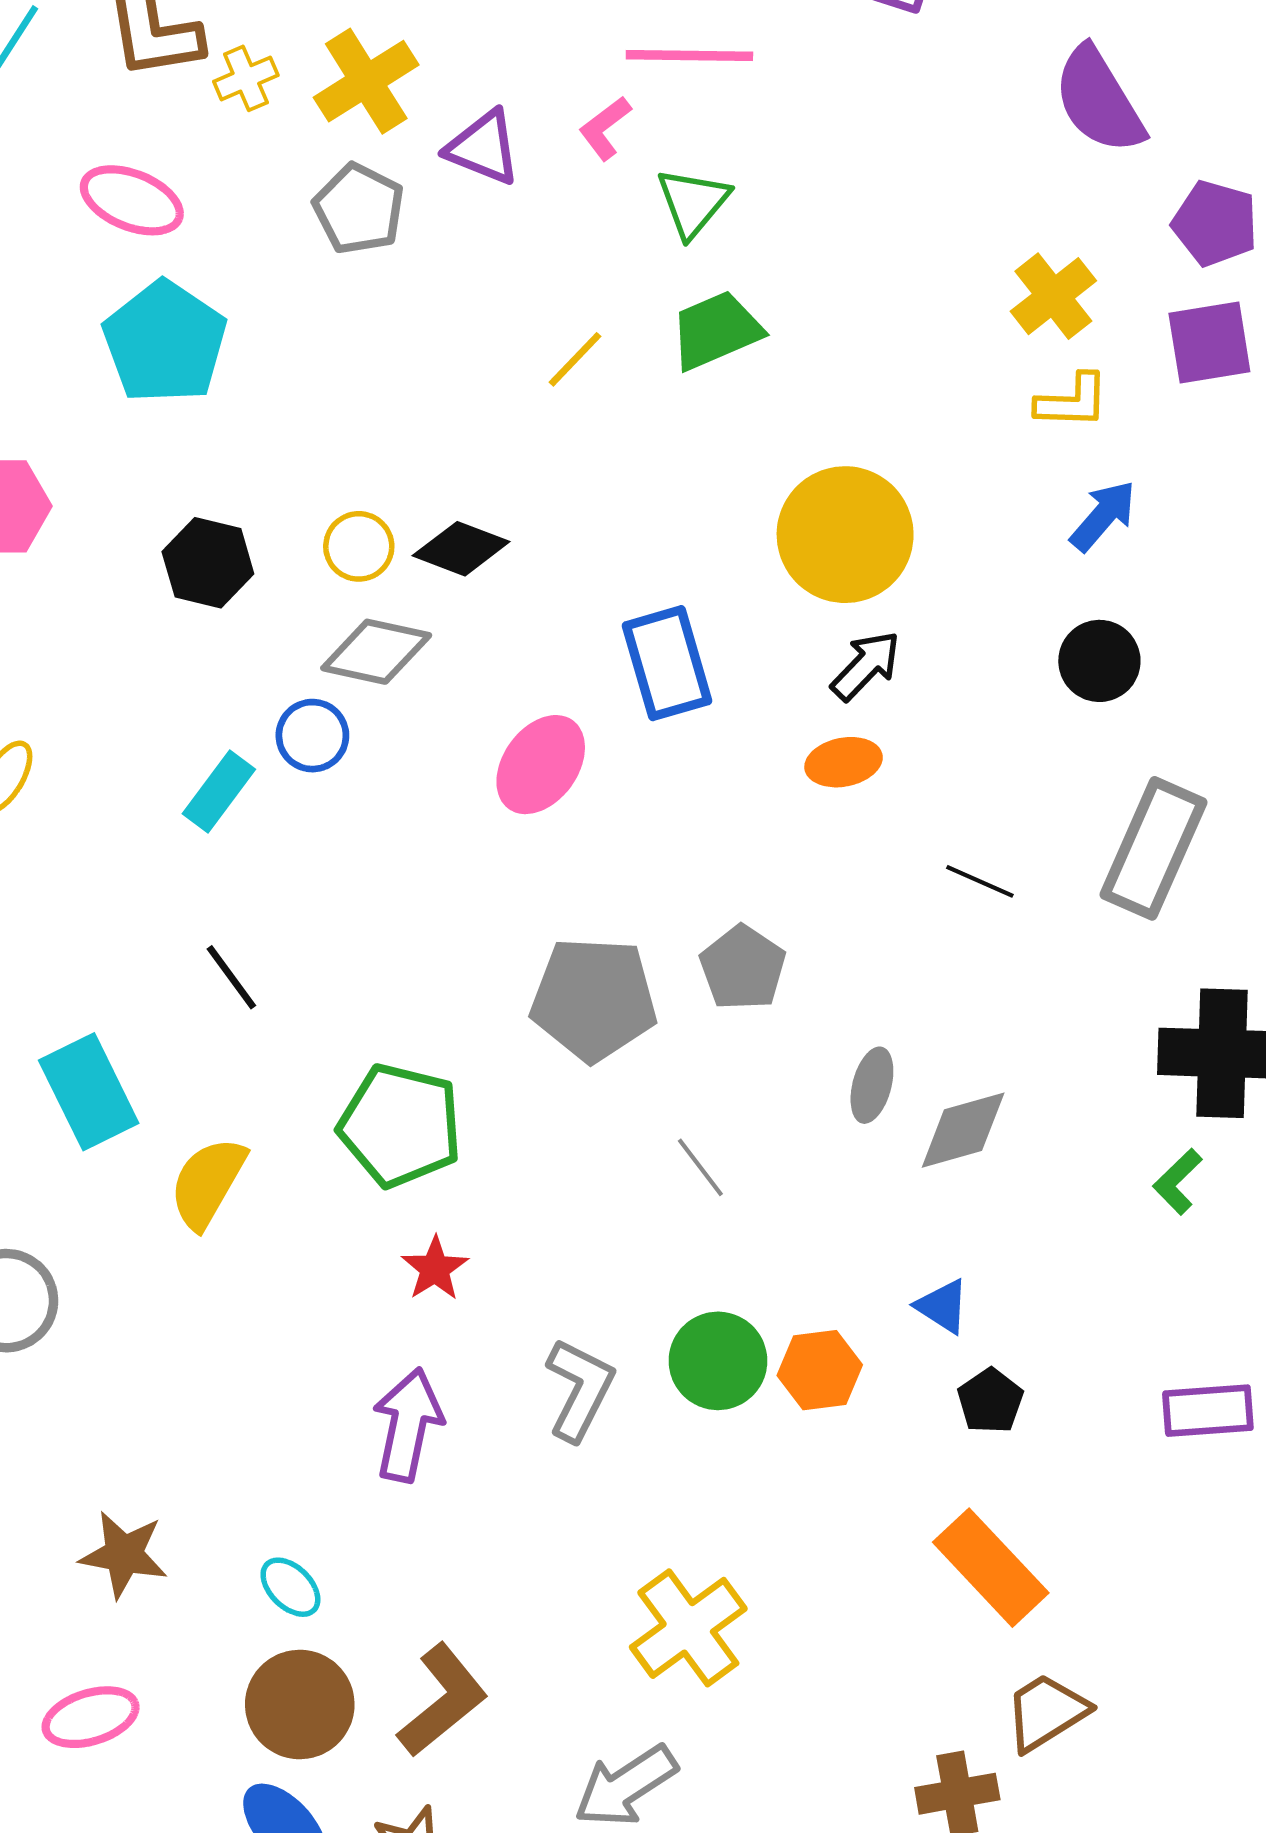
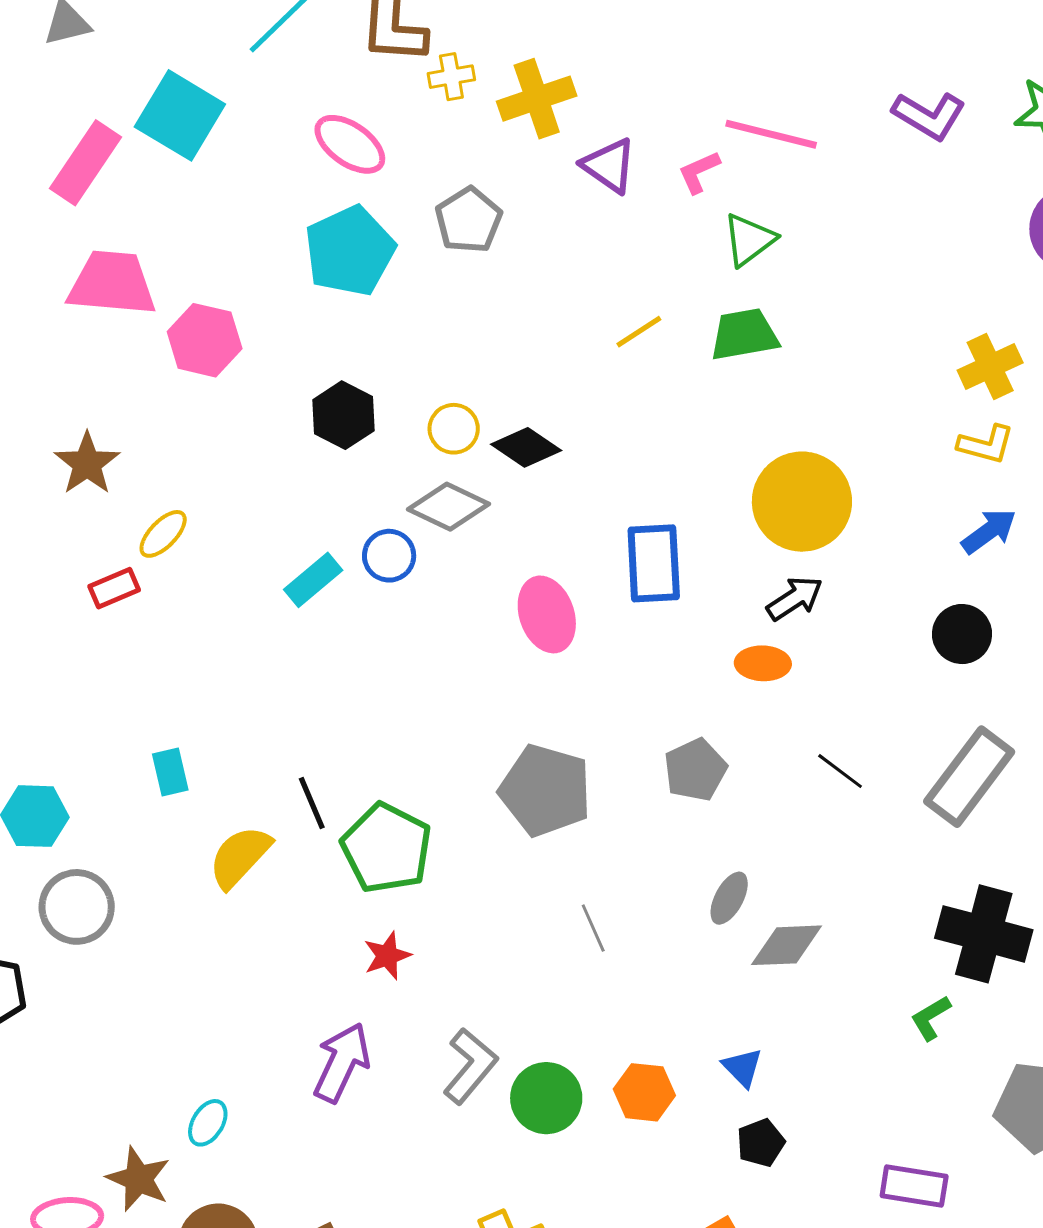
gray pentagon: (359, 209) -> (469, 220), moved
pink ellipse: (541, 765) -> (547, 614), turned -68
gray pentagon: (743, 968) -> (695, 770), moved
black line: (231, 977) -> (312, 803), moved
cyan rectangle: (89, 1092) -> (170, 772), size x0.6
green circle: (718, 1361) -> (546, 1098), moved
brown star: (124, 1554) -> (139, 1179), moved
cyan ellipse: (290, 1587) -> (208, 1123), moved, turned 63

